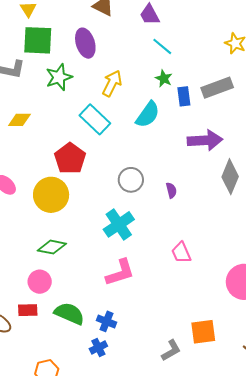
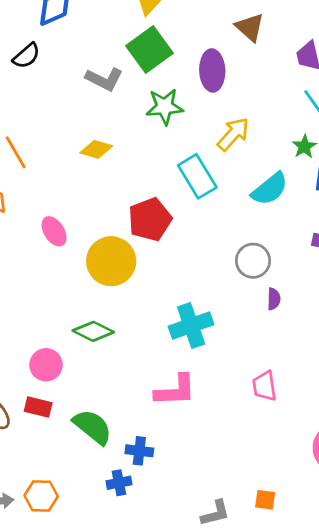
green square: (38, 40) -> (150, 50), turned 36
gray circle: (131, 180) -> (253, 261), moved
pink circle: (40, 282) -> (46, 365), moved
blue cross: (106, 321) -> (139, 451), turned -30
orange square: (203, 332) -> (265, 500), size x0.6

